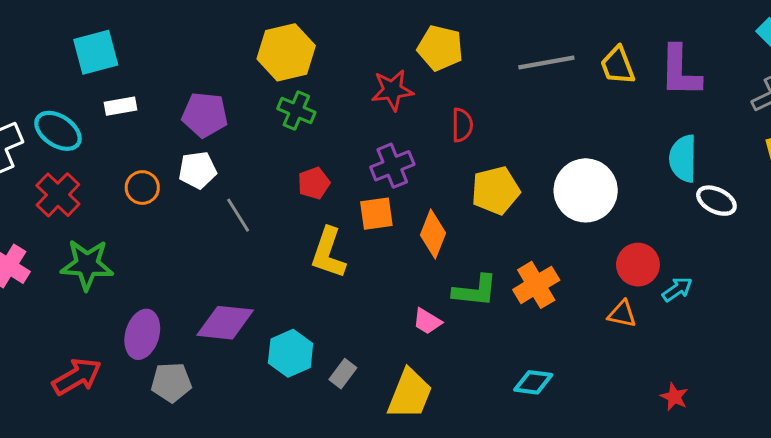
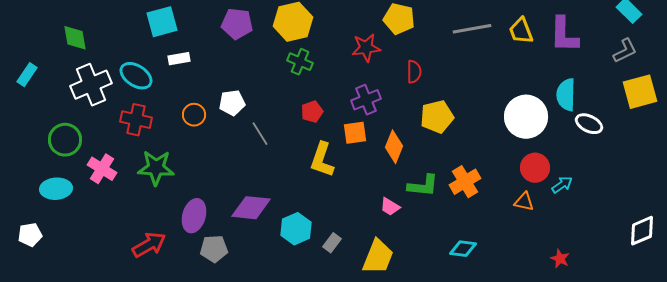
purple pentagon: (205, 115) -> (237, 24), moved
white circle: (586, 190) -> (526, 117), moved
red cross: (58, 195) -> (136, 120), turned -32

